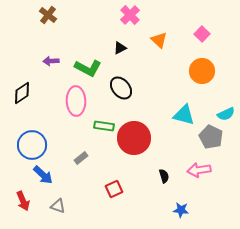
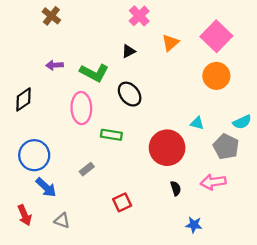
pink square: (202, 34) -> (216, 36), size x1.8
orange triangle: (159, 40) -> (170, 43), turned 36
cyan triangle: (184, 115) -> (197, 123), size x0.6
red circle: (134, 138) -> (167, 148), moved

